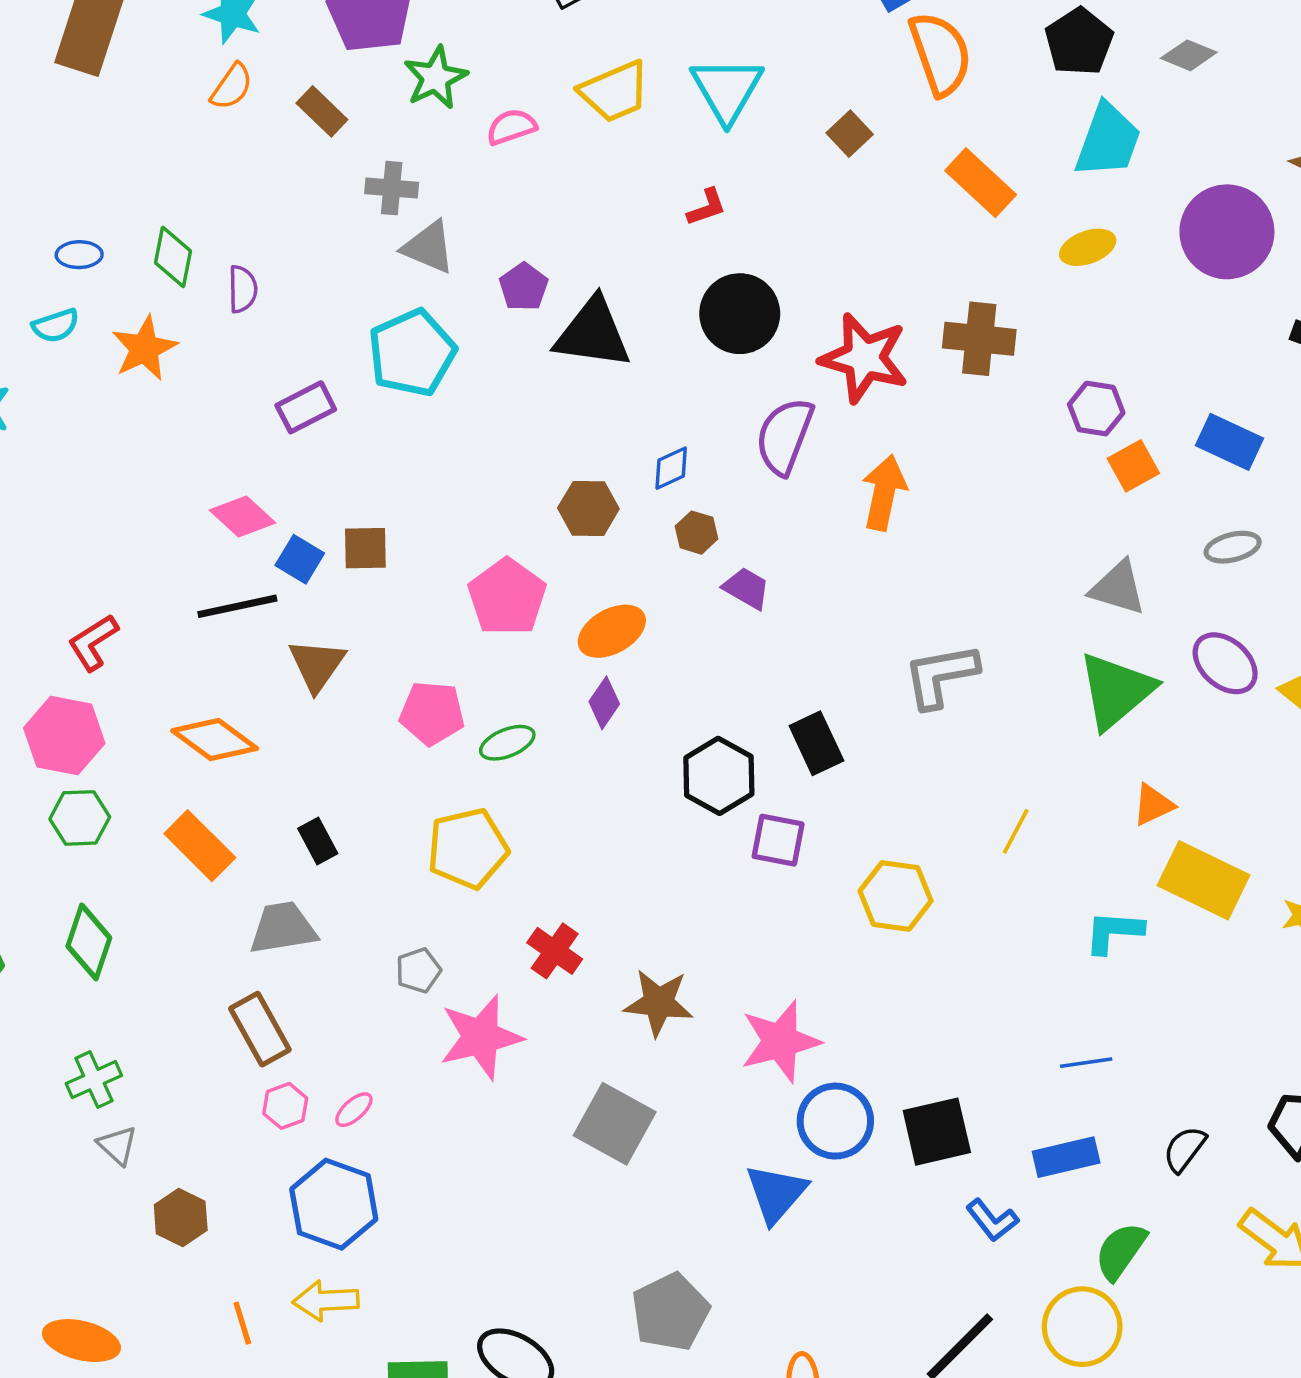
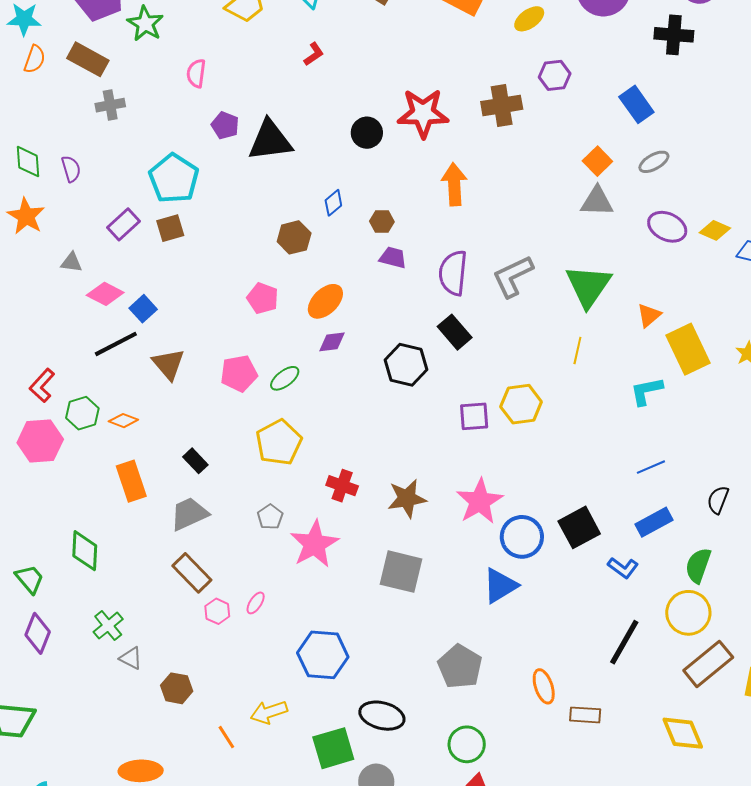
brown rectangle: (322, 111) -> (88, 59), size x1.4
pink semicircle: (511, 127) -> (196, 73), moved, turned -48
gray cross: (392, 188) -> (110, 105), moved
gray triangle: (429, 247) -> (71, 262), moved, size x0.7
black circle: (740, 314) -> (367, 133), moved, size x0.7
brown cross: (979, 339) -> (502, 105), moved
purple hexagon: (1096, 409) -> (555, 75), moved
purple semicircle: (785, 436) -> (453, 273), moved
blue rectangle: (1230, 442) -> (636, 104), turned 45
orange square: (1133, 466) -> (597, 161), moved
brown hexagon: (697, 533) -> (382, 222), moved
brown square: (365, 548) -> (170, 228), moved
blue square: (300, 559) -> (143, 309), turned 32
pink pentagon: (507, 597) -> (263, 298), size x0.7
green triangle: (1116, 691) -> (588, 286), moved
purple diamond: (604, 703) -> (332, 342), turned 64
orange diamond: (215, 740) -> (123, 421), size x0.6
green hexagon: (80, 818) -> (82, 413), moved
purple square: (778, 840) -> (474, 416), moved
orange rectangle: (200, 846) -> (131, 481), turned 42
yellow rectangle: (1204, 880) -> (688, 349), turned 54
blue triangle: (776, 1193) -> (500, 586), turned 33
blue hexagon: (334, 1204) -> (323, 655), moved

